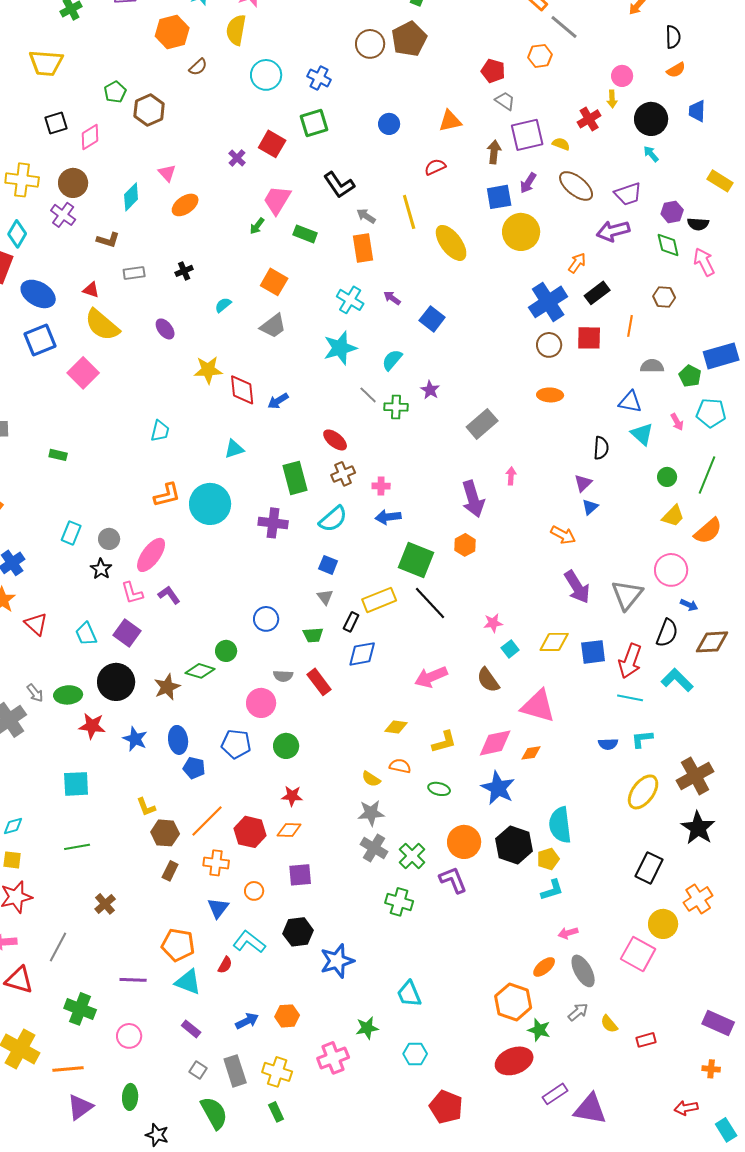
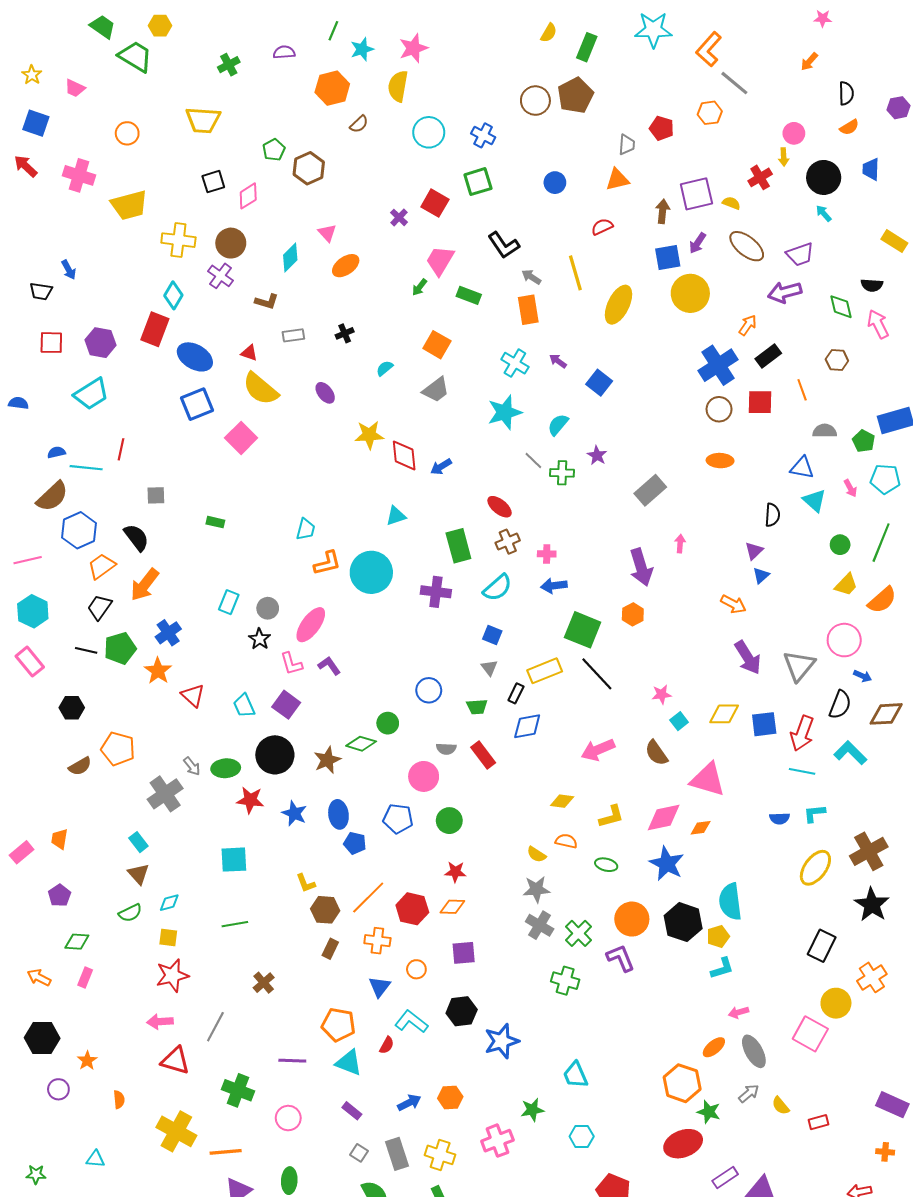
gray trapezoid: (505, 101) -> (627, 145), moved, turned 60
purple hexagon: (672, 212) -> (899, 108), moved
yellow ellipse: (451, 243) -> (618, 305), turned 63
orange line: (630, 326) -> (802, 390), turned -30
cyan trapezoid: (160, 431) -> (306, 529), moved

